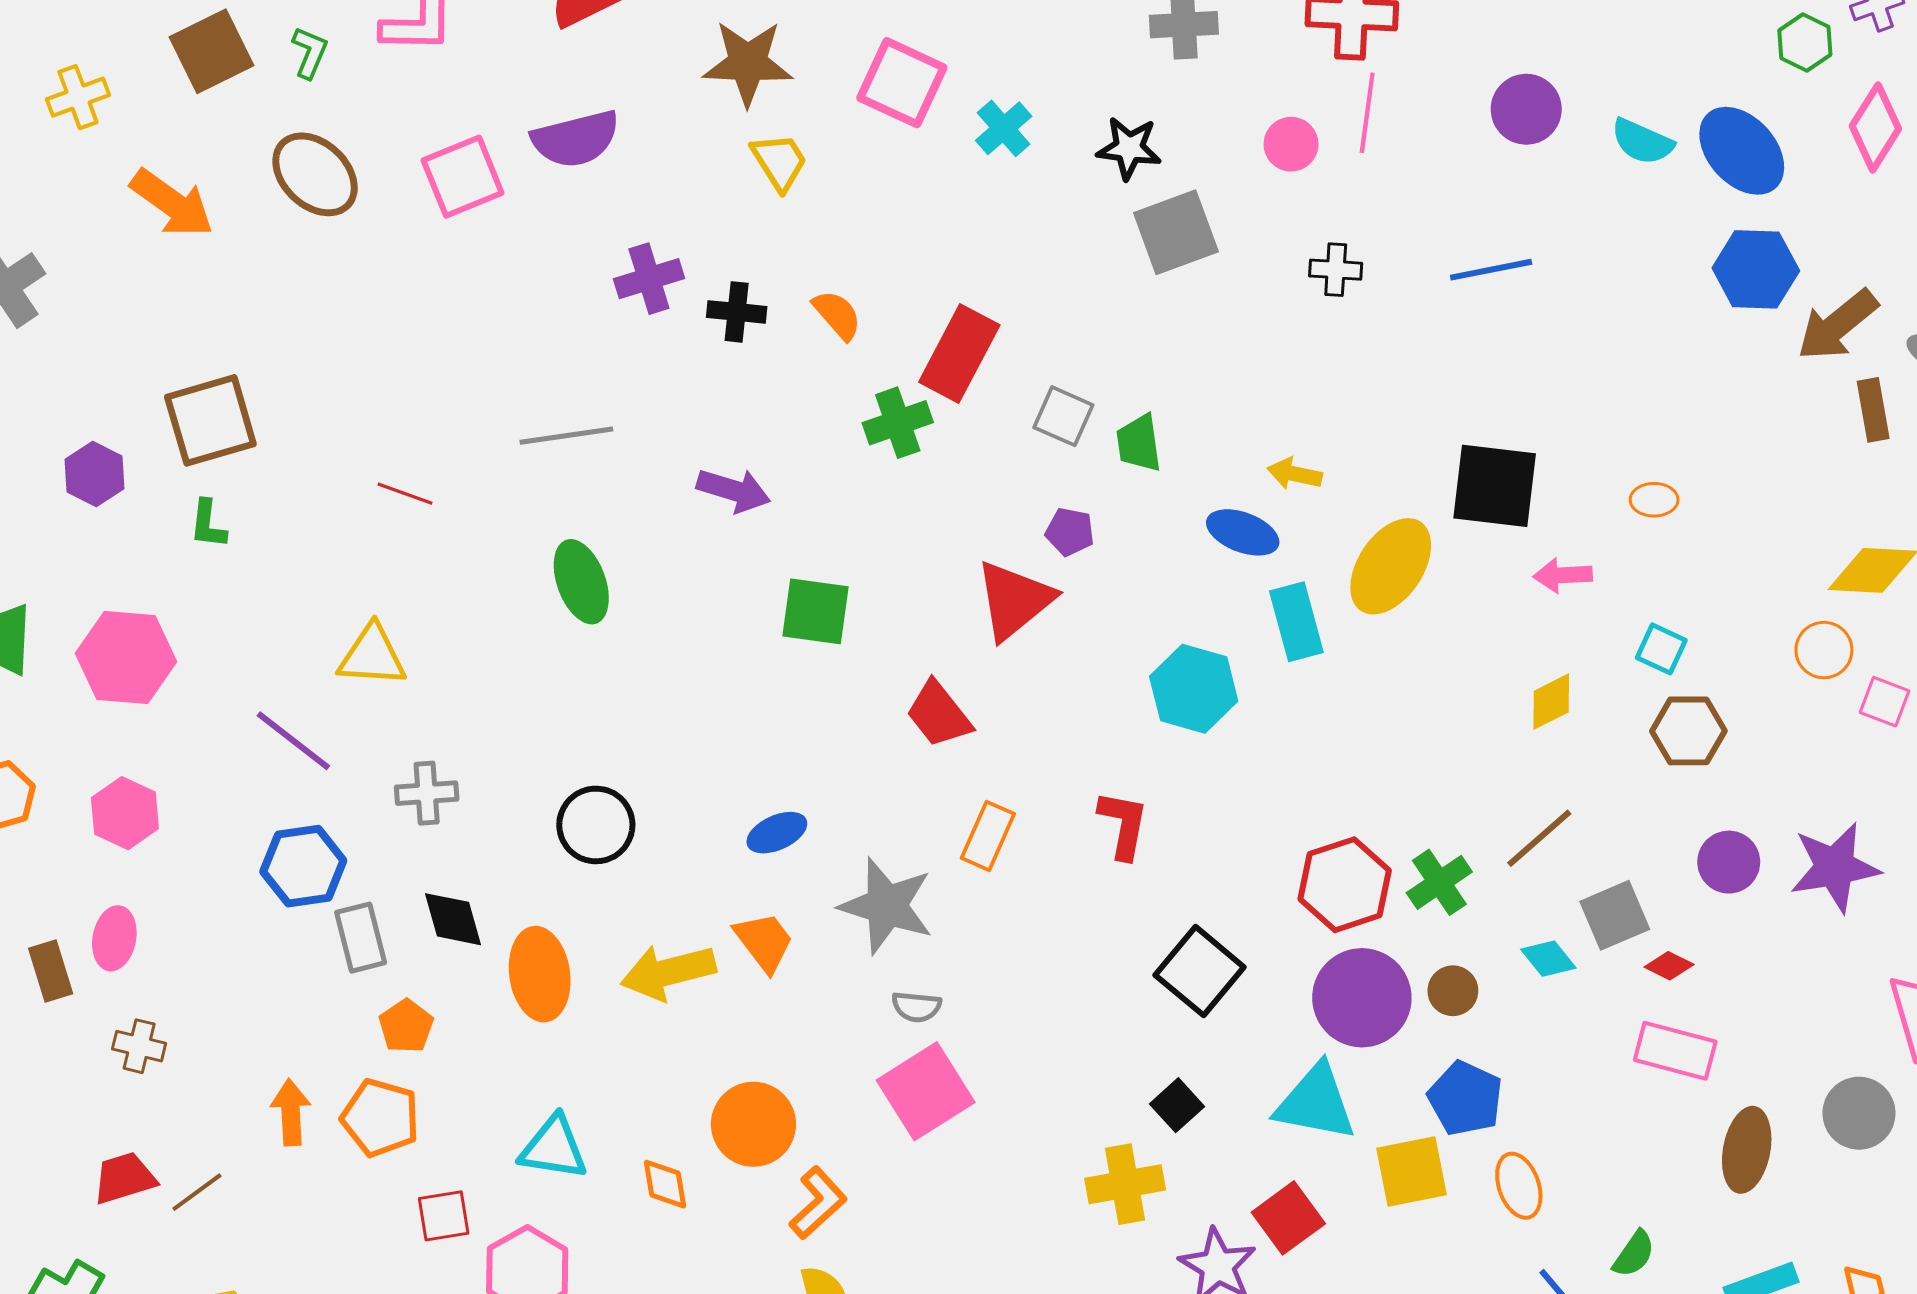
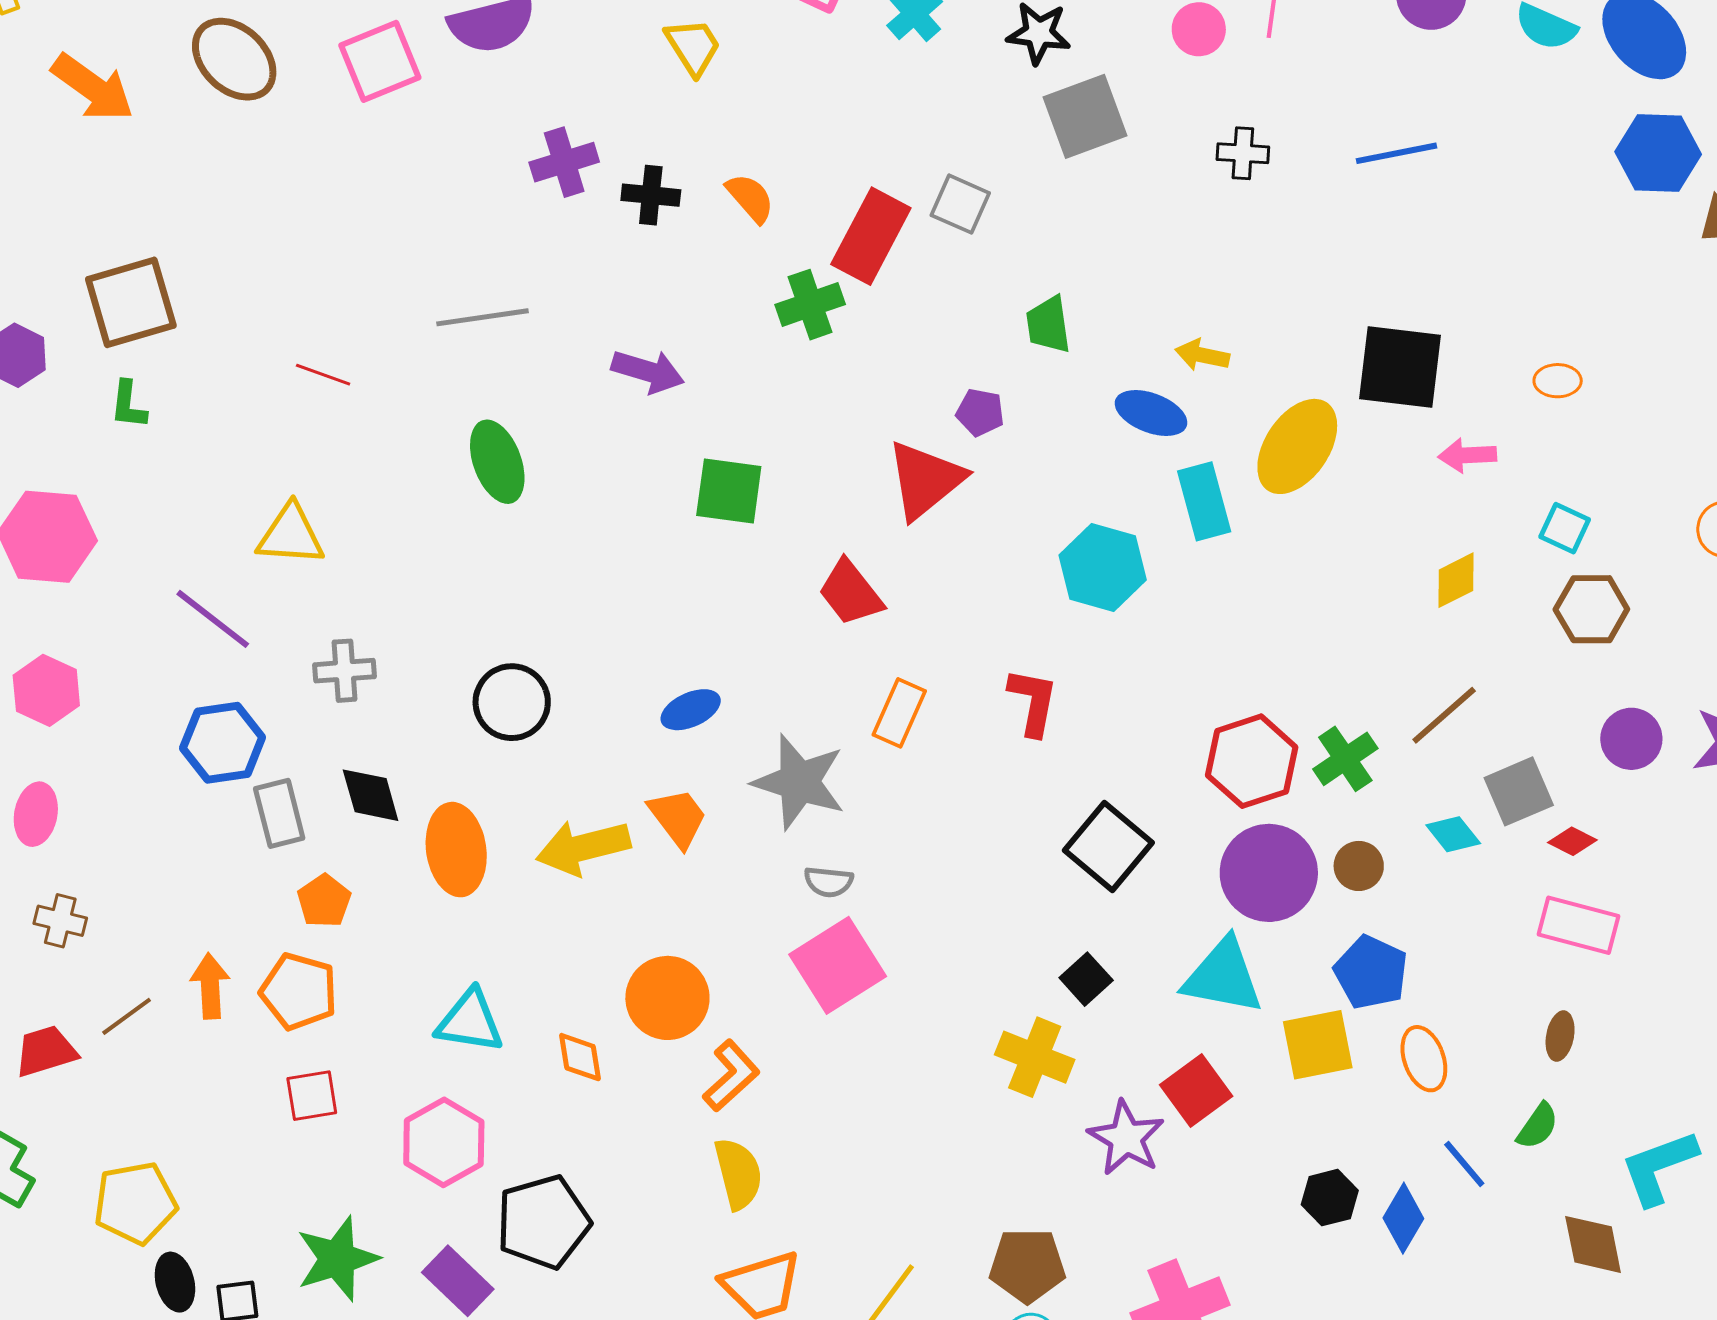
gray square: (1063, 416) -> (960, 204), moved
brown ellipse: (1747, 1150) -> (1560, 1036), moved, size x0.6
yellow cross: (1125, 1184) -> (1035, 1057), turned 32
brown line: (197, 1192) -> (127, 1016), moved
red square: (444, 1216) -> (312, 1096), moved

